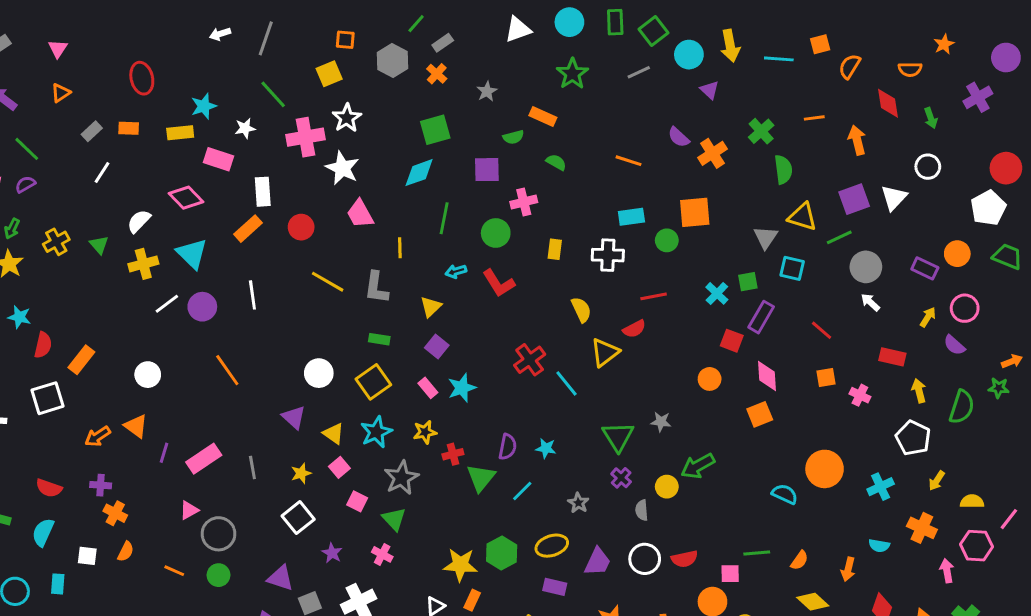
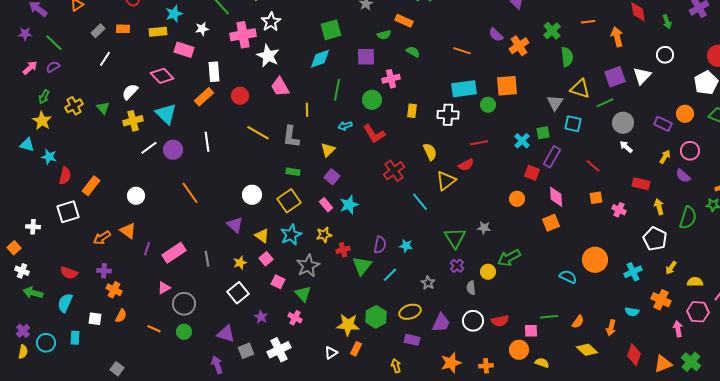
cyan rectangle: (631, 217) -> (464, 89), size x1.4
red cross: (530, 360) -> (394, 171), moved

